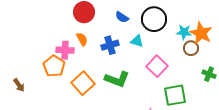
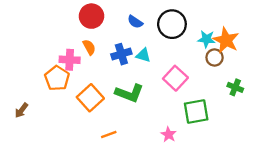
cyan triangle: (137, 41) -> (143, 55), moved
brown arrow: (19, 85) -> (21, 110), moved, turned 72

